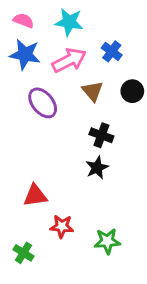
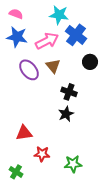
cyan star: (69, 22) -> (59, 15), moved
blue cross: (112, 51) -> (76, 35), size x1.5
brown triangle: (93, 91) -> (53, 66), moved

